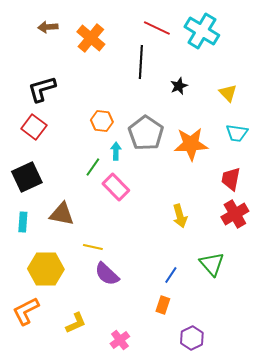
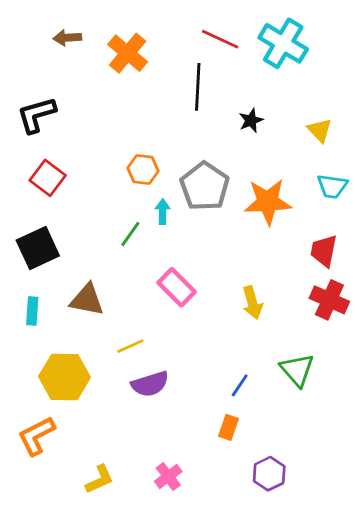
black L-shape: (42, 89) -> (36, 115), moved
pink rectangle: (116, 187) -> (177, 287), moved
red cross: (235, 214) -> (329, 300), turned -36
yellow line: (93, 247) -> (130, 346), turned -36
purple semicircle: (107, 274) -> (150, 384), turned -60
yellow L-shape: (76, 323) -> (100, 479), moved

